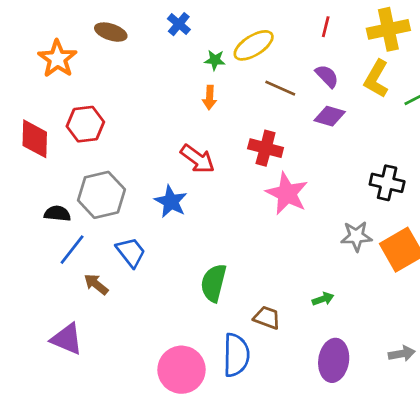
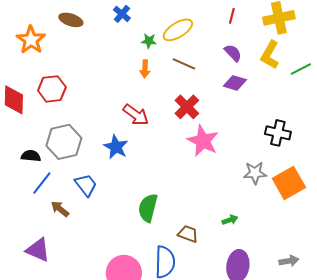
brown line: (280, 88) -> (184, 64), moved
red cross: (266, 148) -> (187, 107), turned 30

